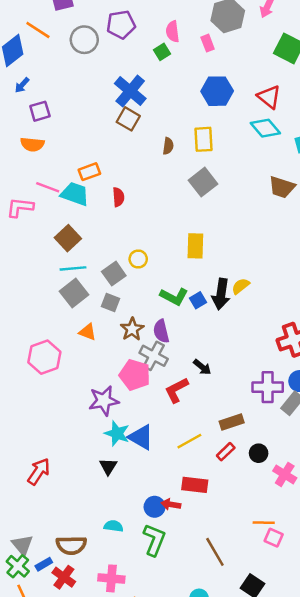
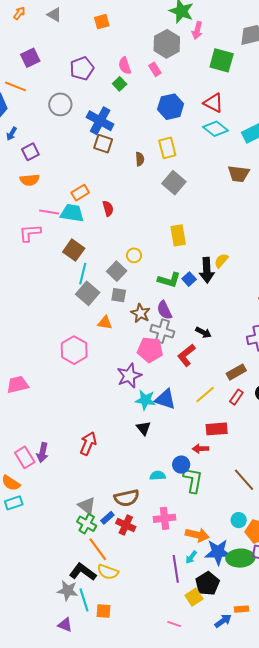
gray circle: (84, 40) -> (60, 104), moved
cyan line: (73, 268) -> (83, 274), turned -60
blue circle: (155, 507) -> (181, 465), moved

